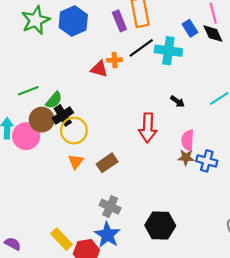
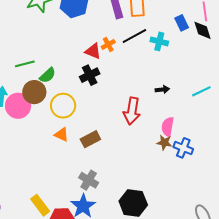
cyan cross: (168, 51) -> (159, 41), size x0.7
orange cross: (115, 60) -> (108, 44), turned -32
black arrow: (177, 101) -> (162, 90), turned -48
black cross: (63, 115) -> (90, 75), moved
orange triangle: (76, 162) -> (61, 135), turned -49

